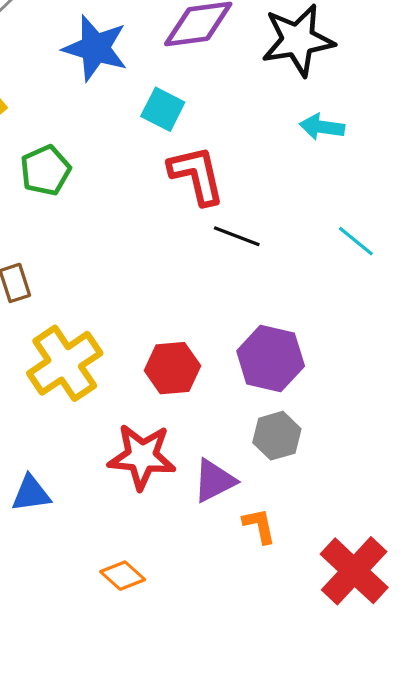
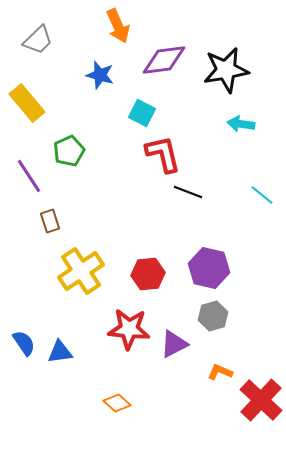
blue star: (95, 48) -> (100, 75), size x0.7
orange L-shape: (259, 526) -> (220, 372), moved, turned -55

